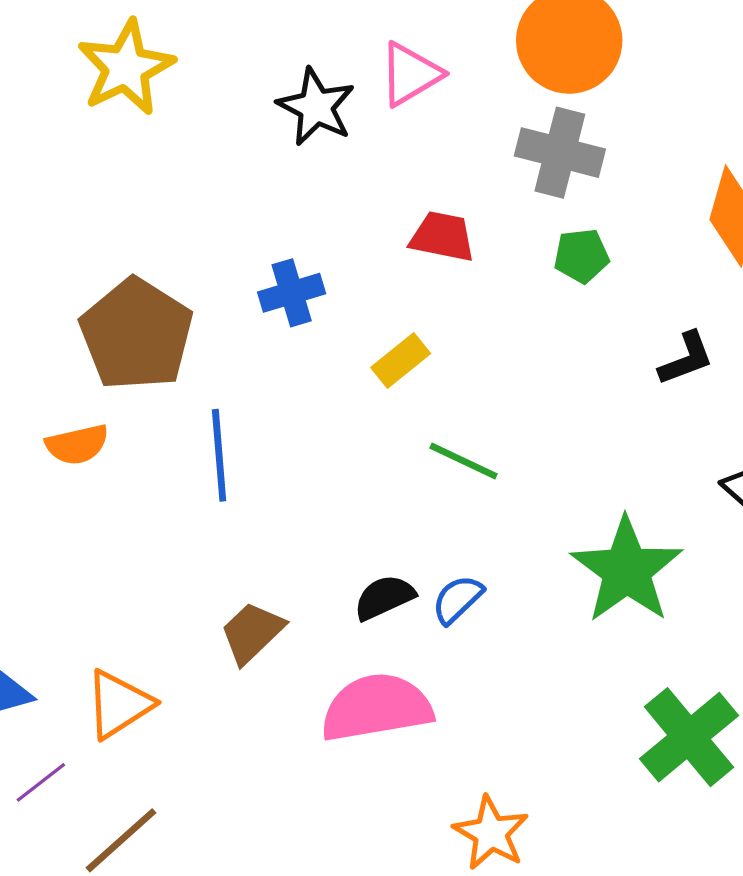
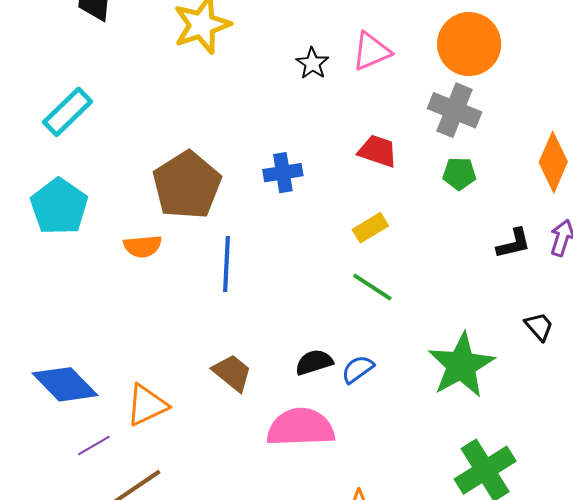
black star: (316, 107) -> (312, 63), size x0.7
yellow rectangle: (401, 360) -> (370, 228), moved
brown trapezoid: (252, 633) -> (232, 373), turned 75

